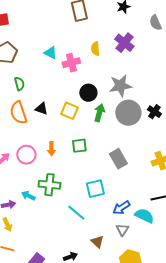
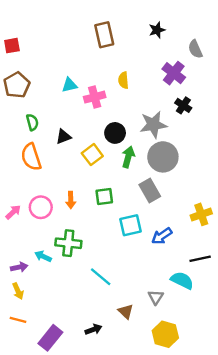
purple cross: (124, 43) -> (174, 73), moved
cyan triangle: (50, 53) -> (69, 85), turned -40
black triangle: (41, 109) -> (63, 137), moved, turned -40
yellow square: (69, 111) -> (92, 155), turned 30
black cross: (154, 112) -> (183, 105), moved
gray rectangle: (118, 159) -> (150, 190), moved
cyan square: (95, 189) -> (131, 225), moved
blue arrow: (121, 208) -> (162, 236), moved

